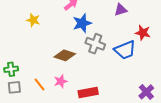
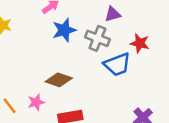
gray cross: (95, 44) -> (97, 38), moved
brown diamond: (65, 55) -> (59, 80), moved

